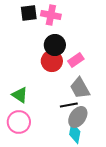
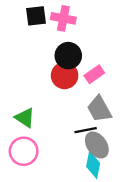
gray ellipse: (78, 117) -> (97, 145), turned -70

